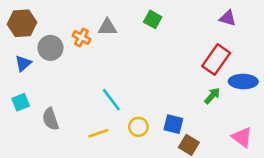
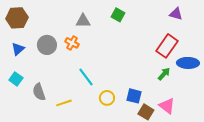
orange cross: (82, 38) -> (72, 43), moved
gray circle: (50, 48) -> (47, 45), moved
cyan square: (21, 102) -> (16, 79), turned -32
yellow line: (98, 133) -> (64, 103), moved
pink triangle: (242, 137) -> (167, 106), moved

